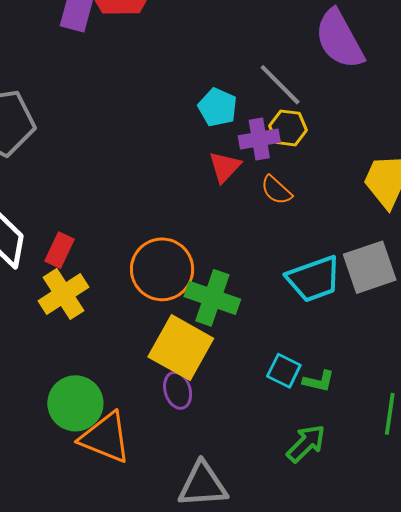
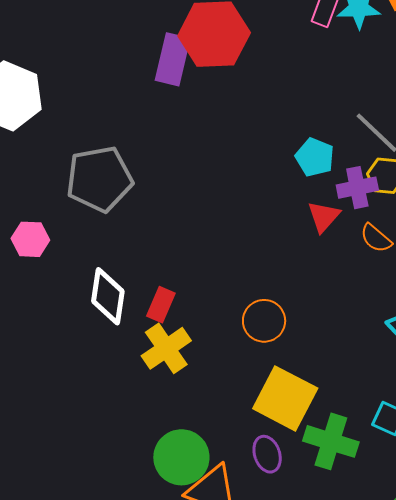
orange circle: (162, 269) -> (264, 321), size x0.7
green cross: (212, 298) -> (331, 441), moved
purple ellipse: (178, 390) -> (267, 454), moved

